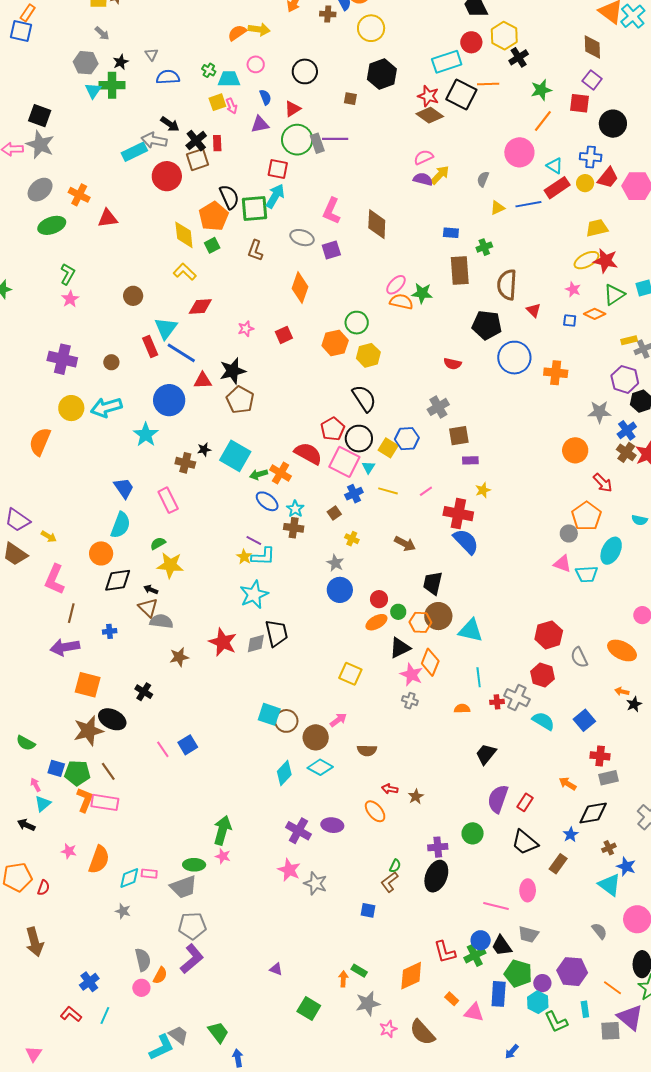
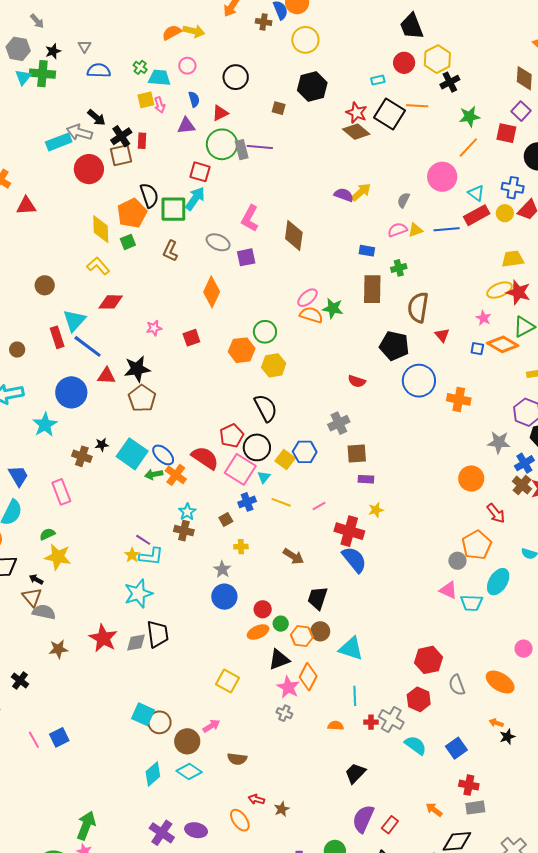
cyan rectangle: (447, 62) -> (378, 80), size x0.5
pink semicircle: (424, 157) -> (397, 230), moved
orange diamond: (595, 314) -> (503, 344), size x1.4
blue ellipse: (267, 501) -> (163, 455), moved
yellow cross: (352, 539) -> (241, 547), turned -32
brown circle: (438, 616) -> (320, 631), size x0.7

